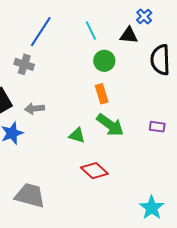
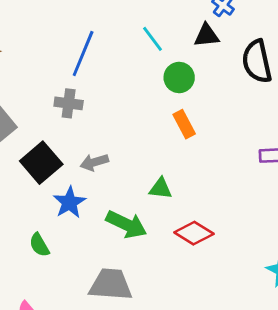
green arrow: (110, 125) -> (126, 224), moved

